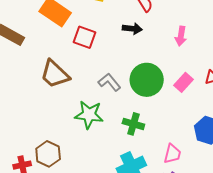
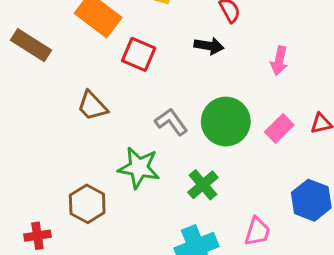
brown trapezoid: (55, 74) -> (92, 106), size x0.7
green cross: (133, 124) -> (203, 185), turned 30
brown hexagon: (48, 154) -> (87, 204), moved

